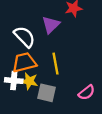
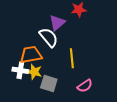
white semicircle: (24, 37) -> (49, 37), moved
yellow line: (55, 64) -> (72, 58), moved

